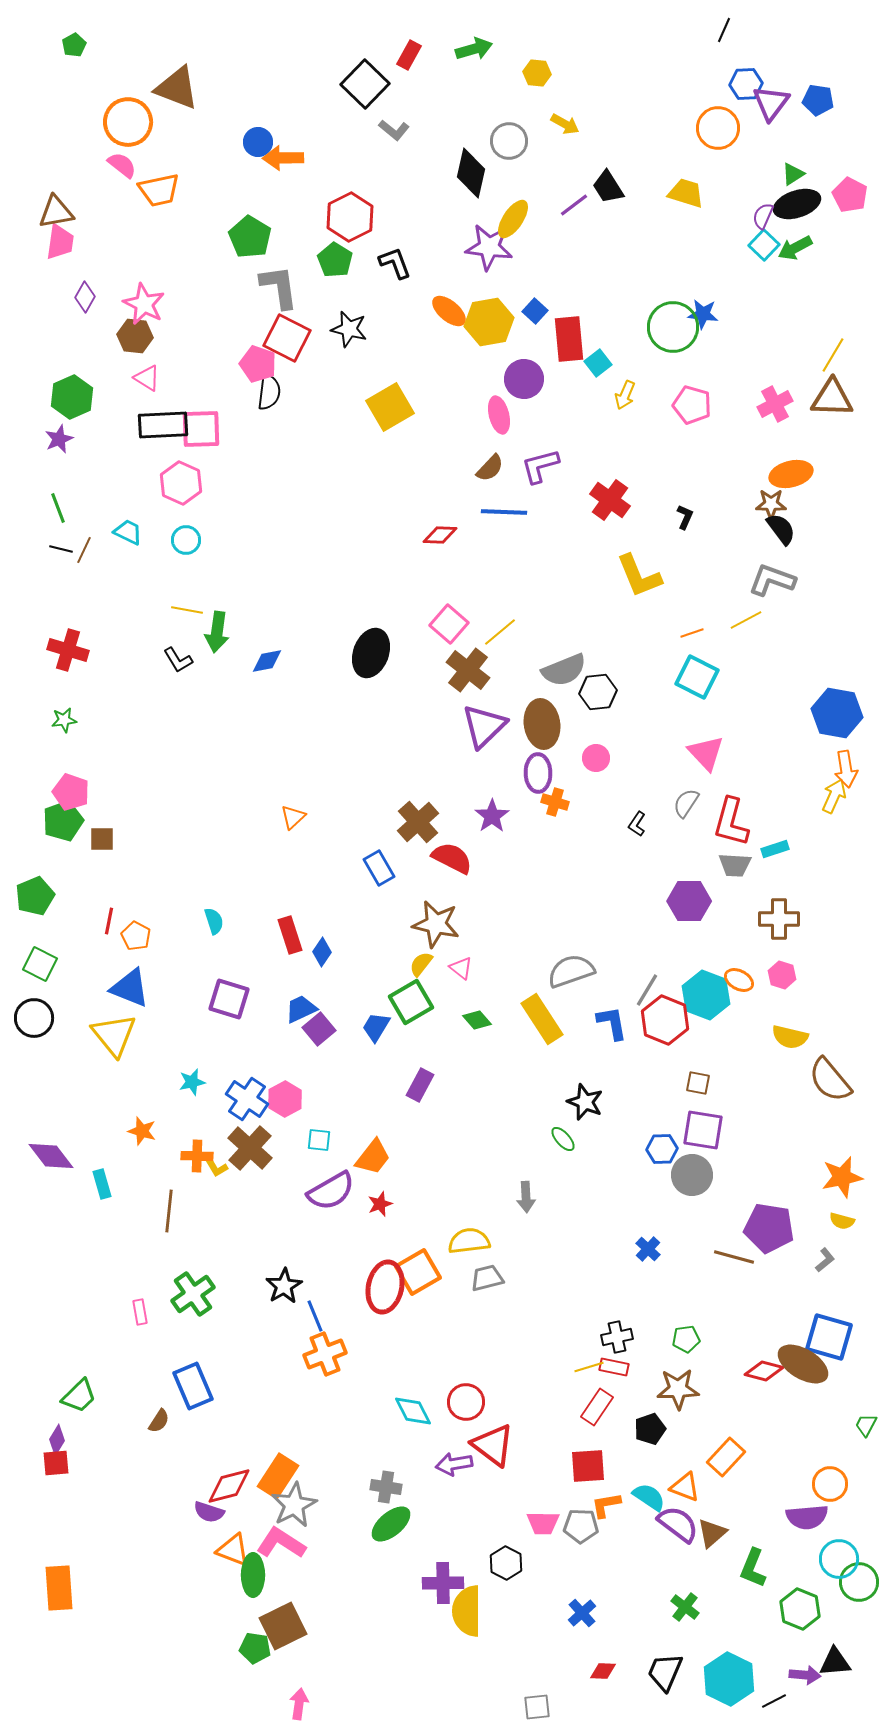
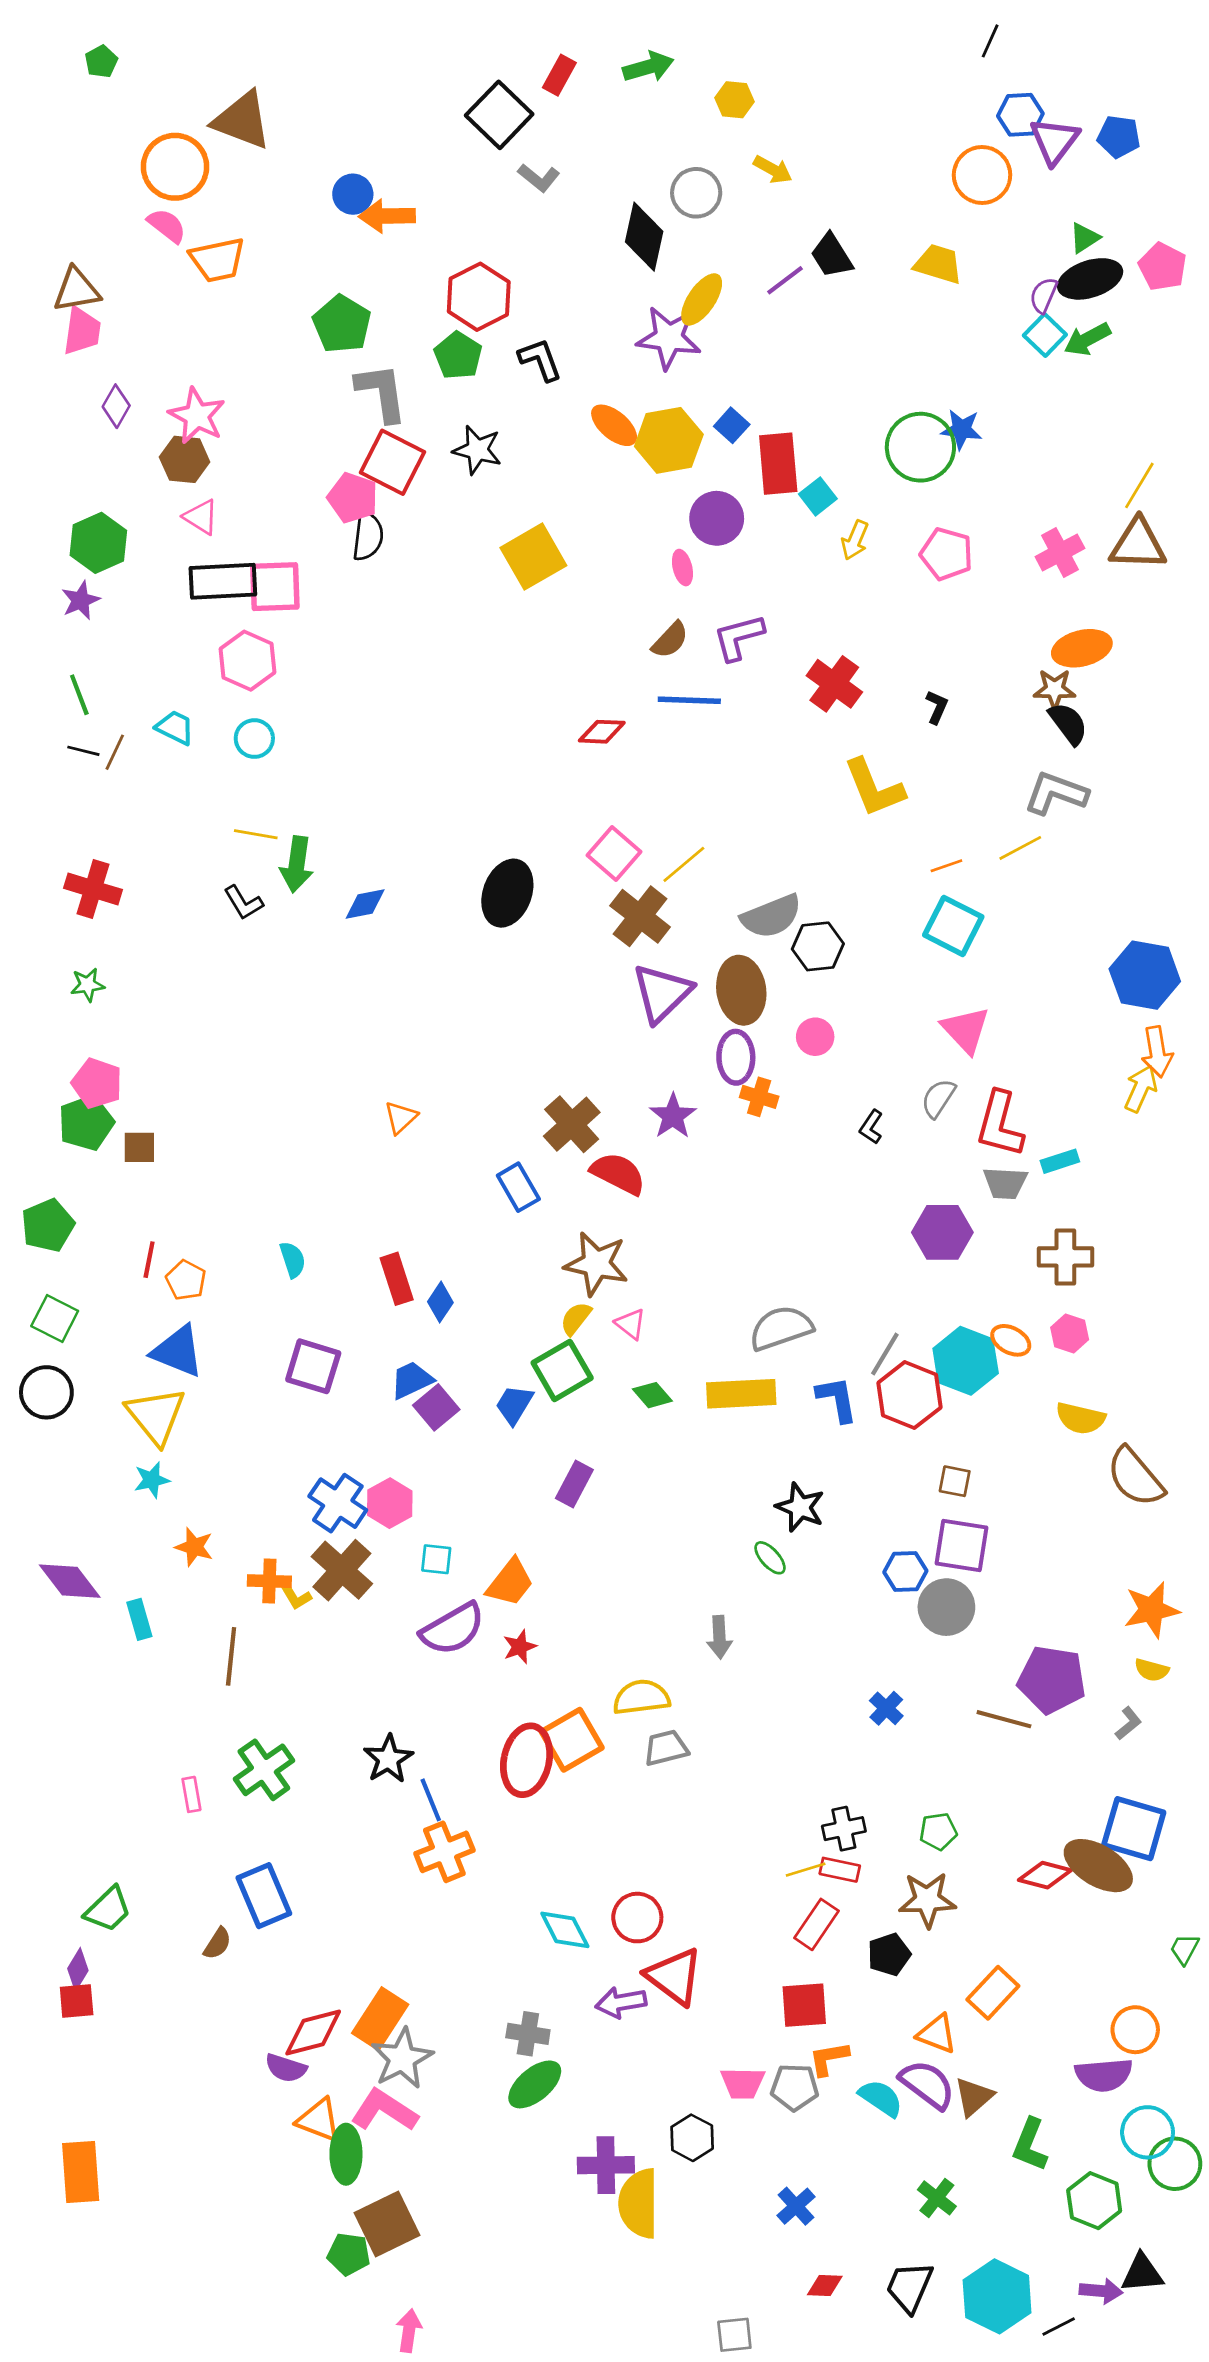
pink ellipse: (499, 415) -> (682, 568), size x0.7
yellow rectangle: (542, 1019) -> (741, 1394), turned -60
cyan star: (192, 1082) -> (152, 1480), moved
cyan semicircle: (649, 1497) -> (881, 2098), moved

